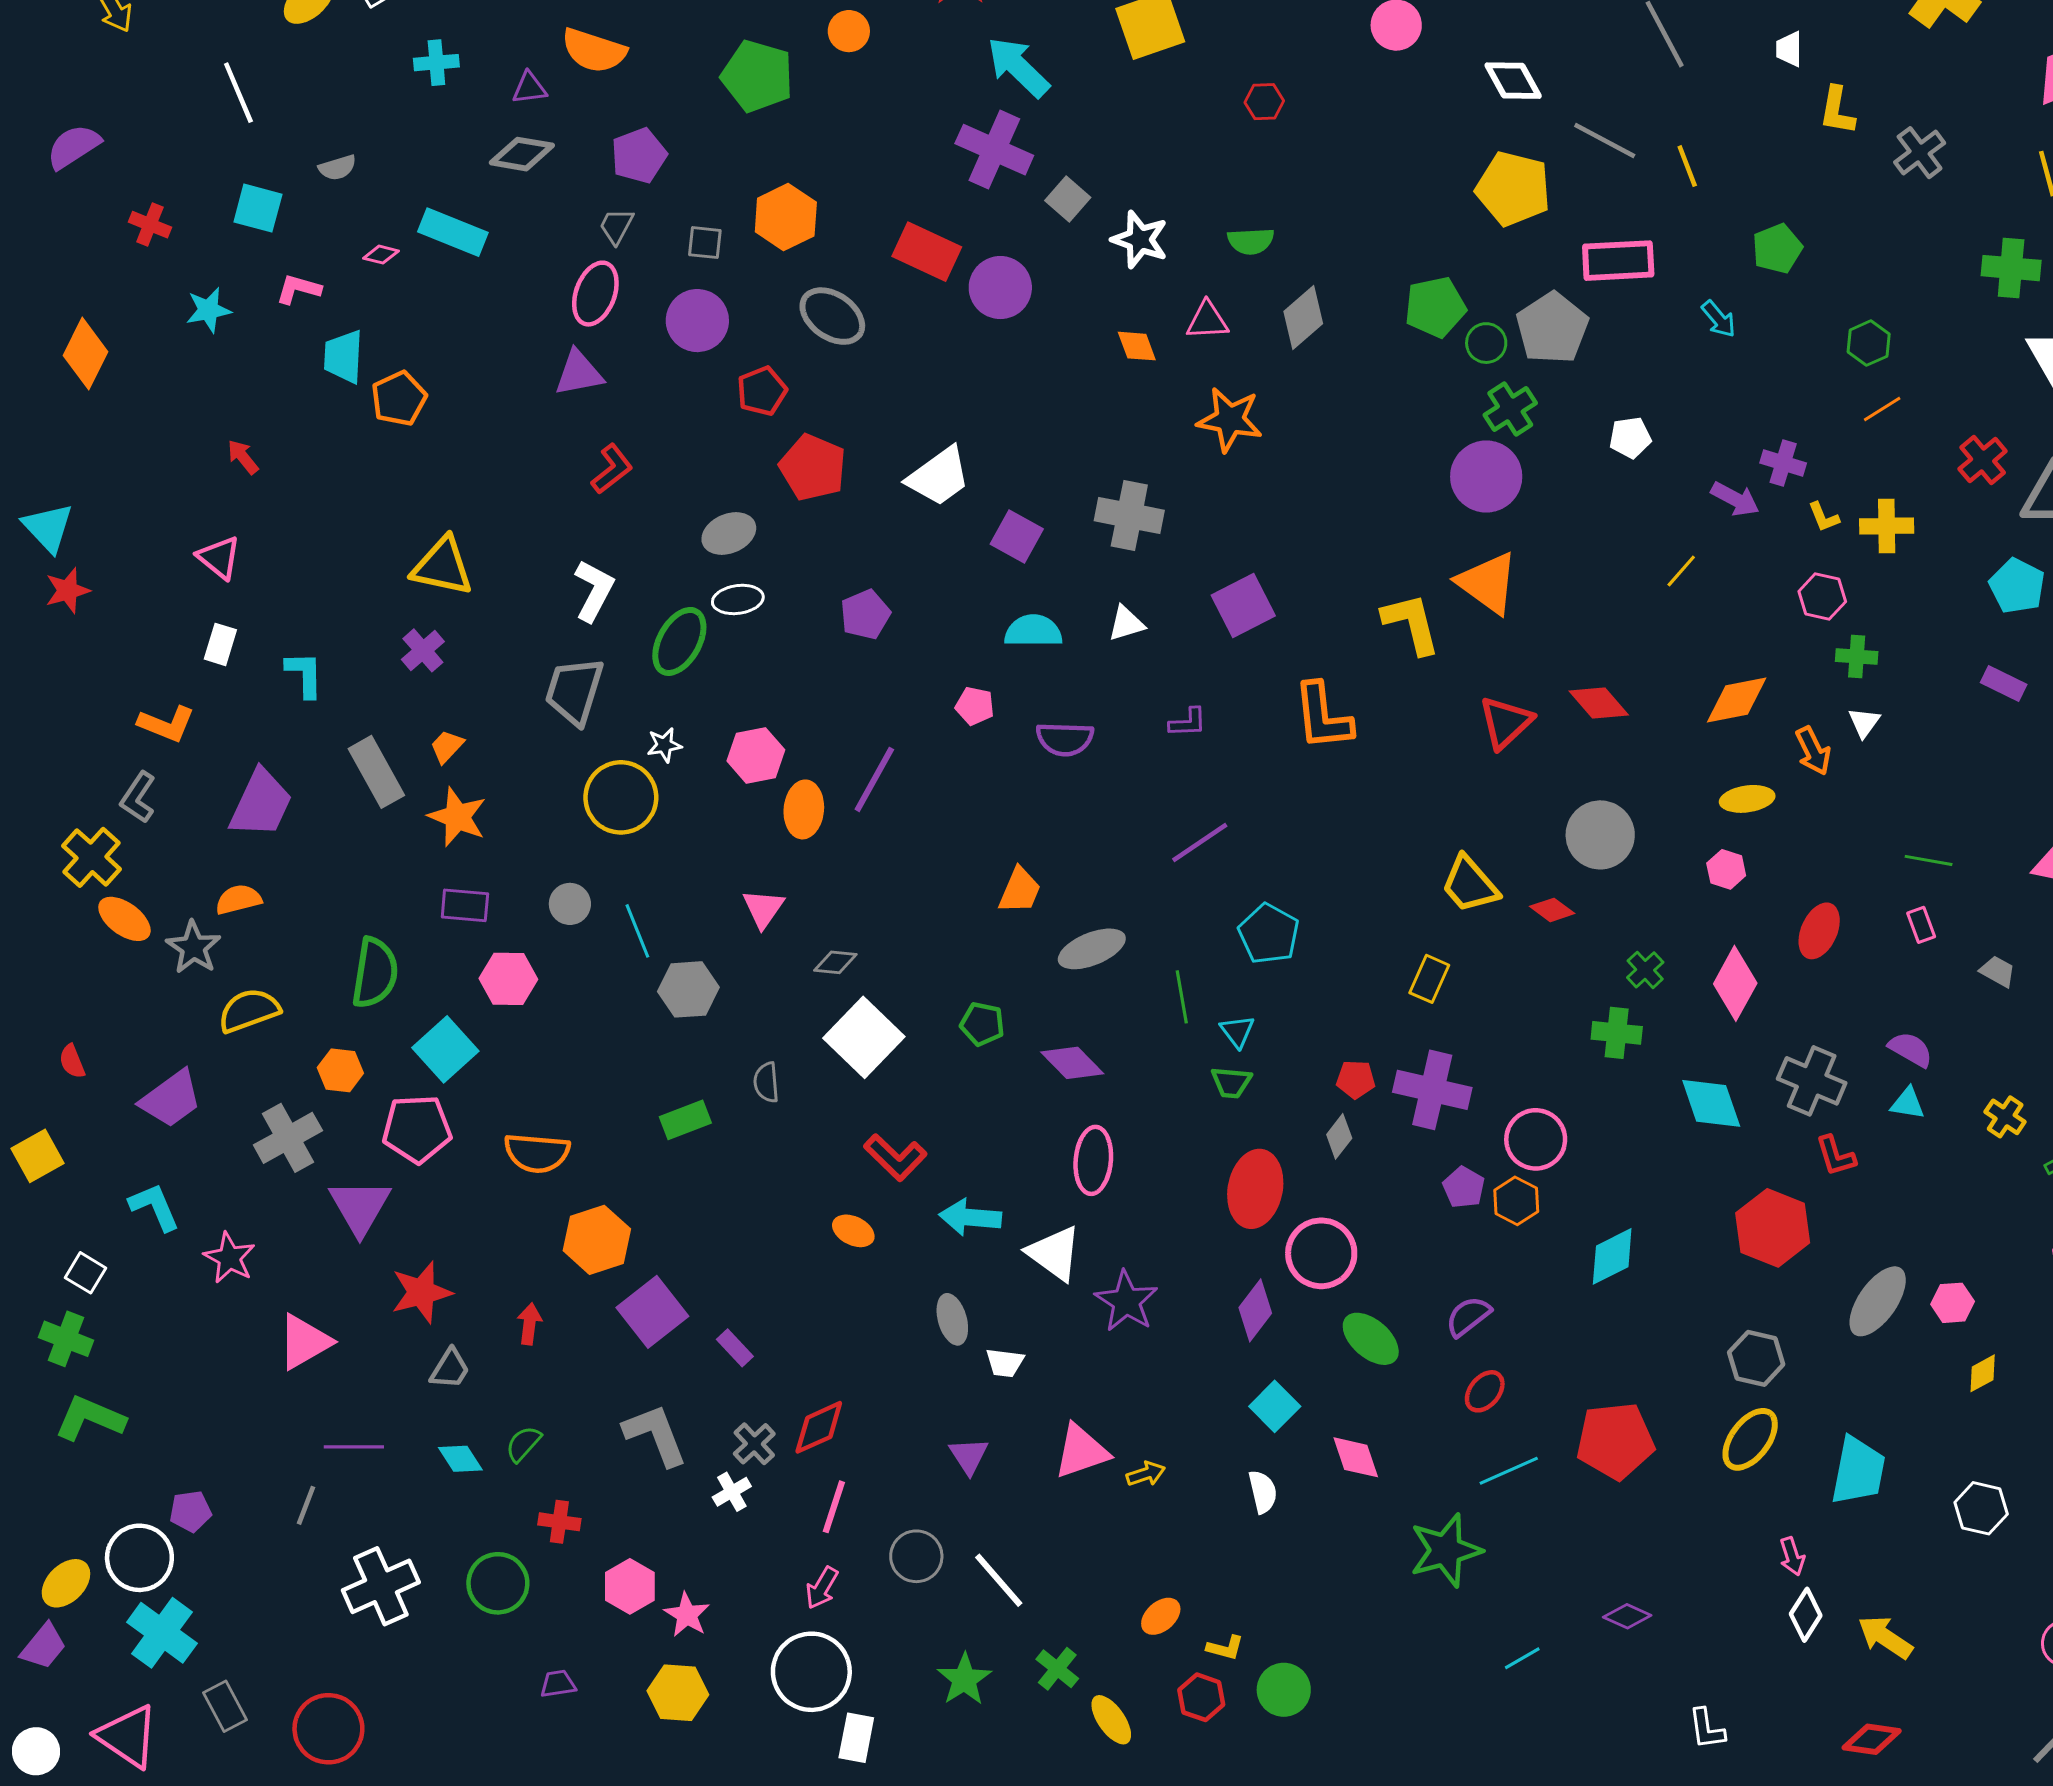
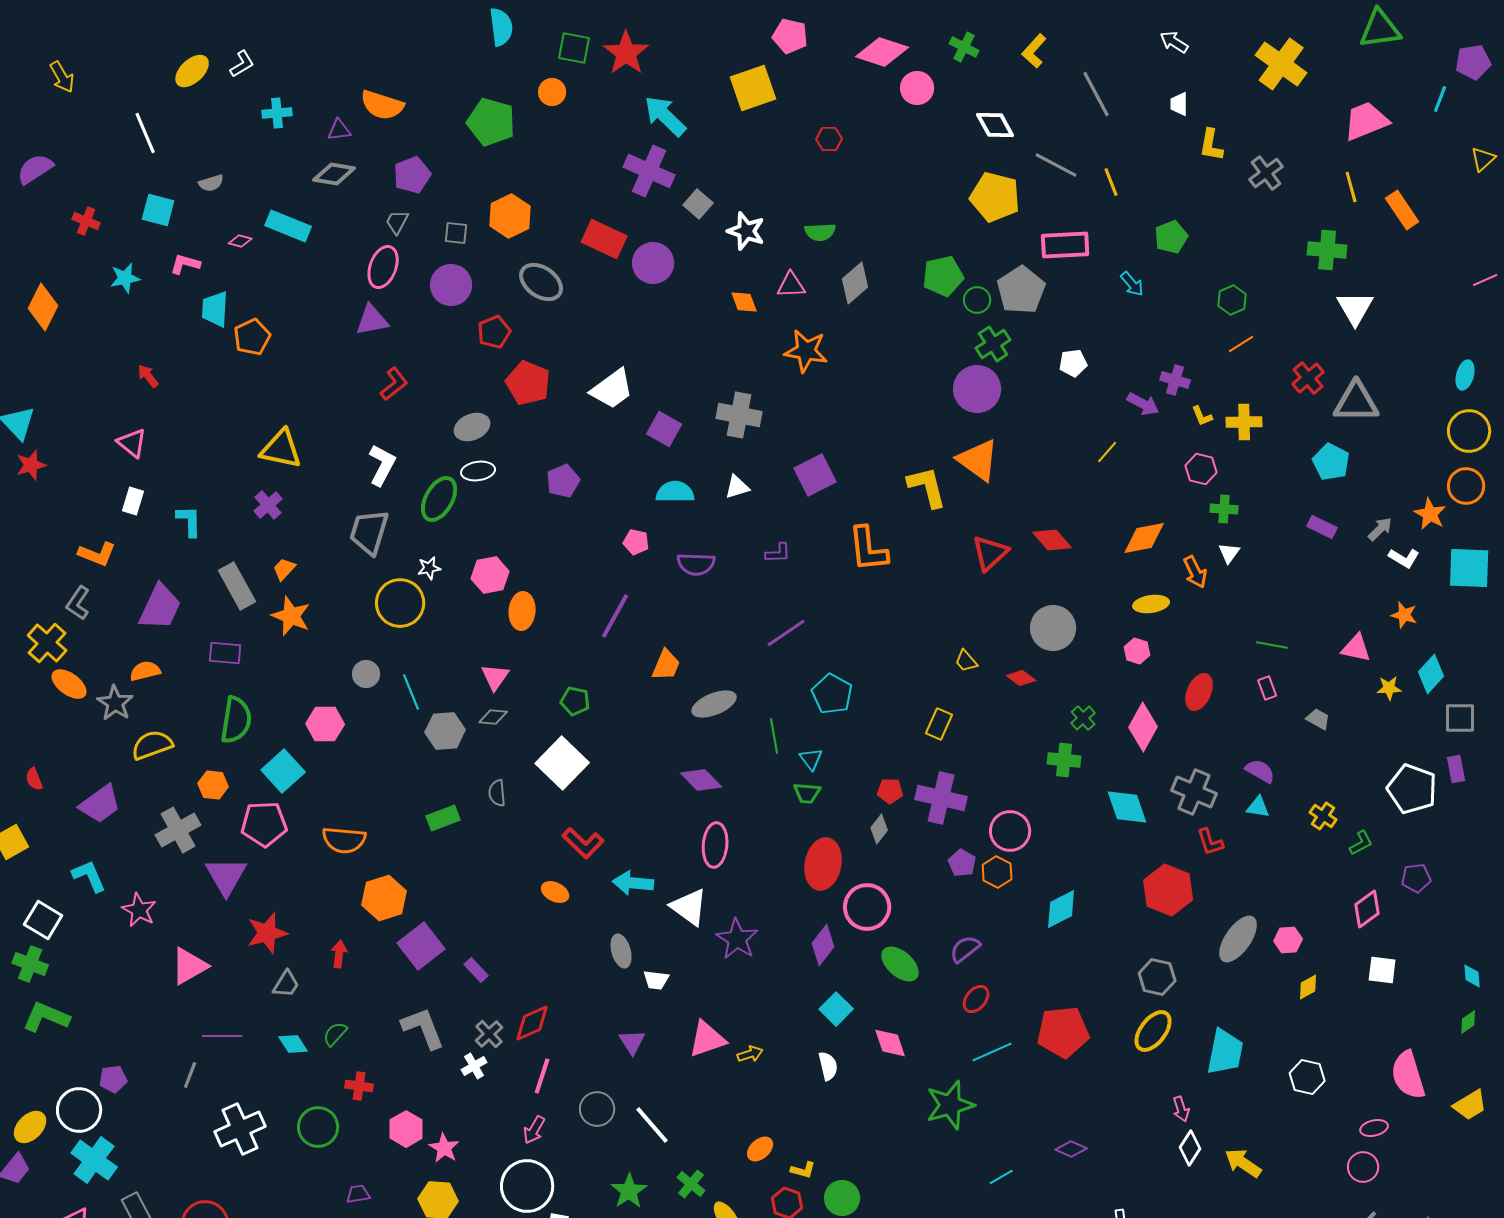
purple line: (874, 779) -> (615, 616), moved
yellow trapezoid: (1470, 884) -> (966, 661), size x0.6
purple rectangle: (465, 905) -> (225, 653), moved
gray diamond: (835, 962) -> (493, 717), moved
green pentagon: (982, 1024) -> (575, 701), moved
white square: (85, 1273) -> (43, 920), size x1.4

